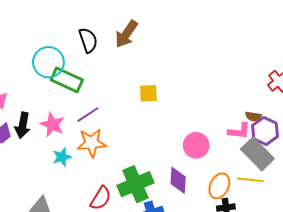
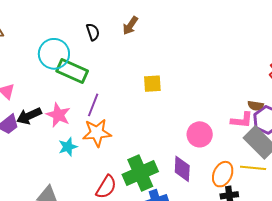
brown arrow: (126, 34) -> (130, 26), size x0.7
black semicircle: (88, 40) -> (93, 32), size x0.7
purple line: (88, 115) -> (93, 105), turned -35
black arrow: (23, 125) -> (29, 116), turned 55

